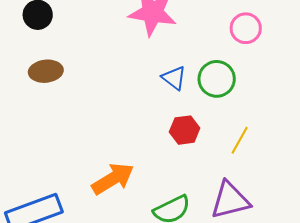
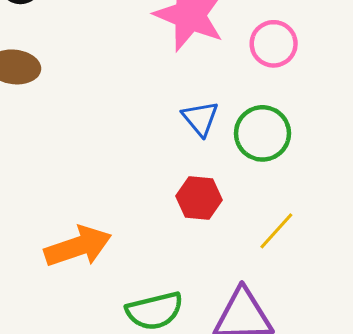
pink circle: (246, 28) -> (274, 44), moved

